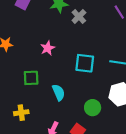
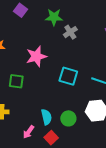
pink star: (48, 48) -> (36, 56), size x1.5
cyan semicircle: (59, 92) -> (46, 117), moved

